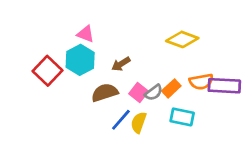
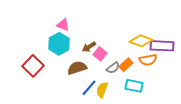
yellow diamond: (182, 39) -> (141, 41), moved
red square: (48, 71) -> (33, 66), moved
purple rectangle: (224, 86) -> (162, 46), moved
pink square: (139, 93) -> (100, 54), moved

